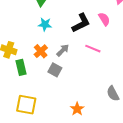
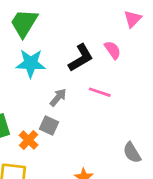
cyan star: (45, 24) -> (31, 63), size x1.5
orange cross: (41, 51) -> (29, 140), moved

